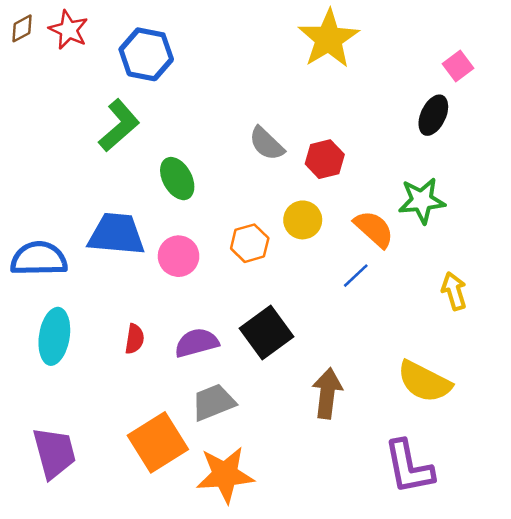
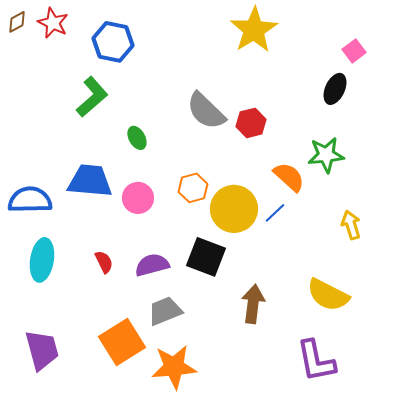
gray semicircle: (266, 144) -> (206, 111), size x1.4
green ellipse: (177, 179) -> (137, 138), size x0.7
yellow circle: (303, 220) -> (234, 209), moved, size x1.6
black square: (266, 332) -> (206, 257), turned -33
red semicircle: (135, 339) -> (104, 262), turned -35

